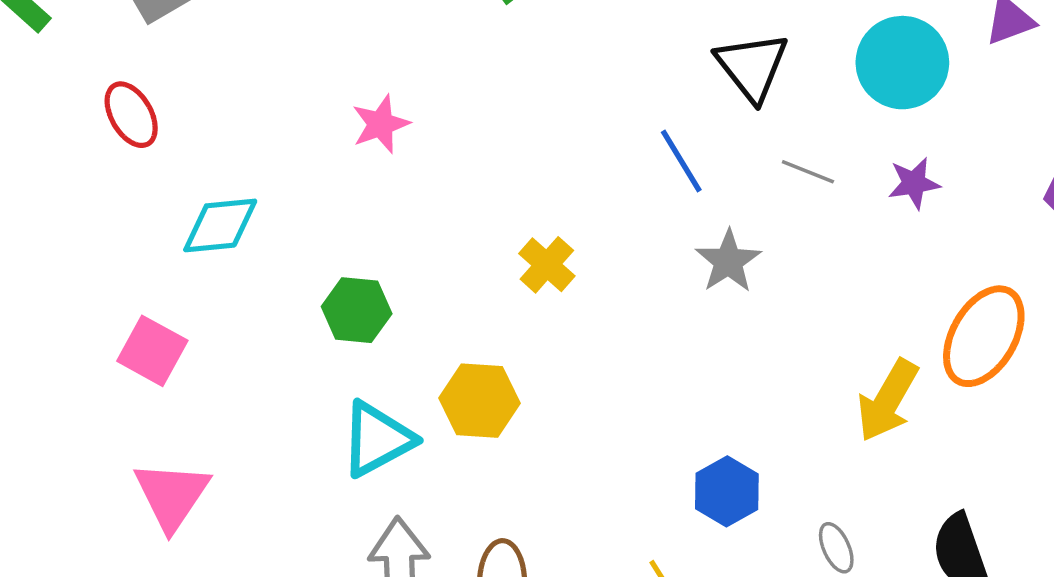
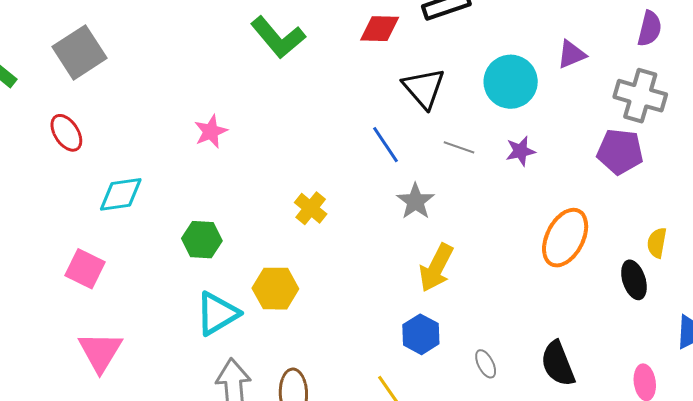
yellow arrow: (888, 400) -> (436, 268), moved

